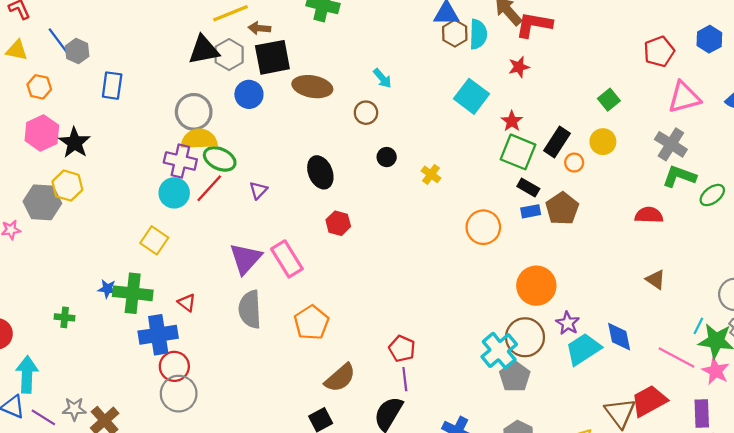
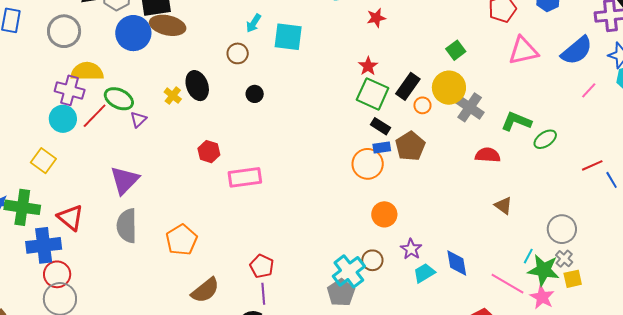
cyan arrow: (382, 78) -> (254, 23), turned 72
brown ellipse: (312, 87) -> (168, 25), moved
blue circle: (249, 94) -> (133, 33), size x1.4
cyan square: (472, 96) -> (288, 37), moved, turned -32
gray circle: (194, 112) -> (64, 31), moved
yellow circle: (603, 142) -> (449, 88), size x1.4
gray cross: (671, 144) -> (470, 107), moved
green ellipse: (220, 159) -> (119, 99), moved
black ellipse: (320, 172) -> (197, 86), moved
yellow cross: (431, 174) -> (173, 96), moved
orange circle: (483, 227) -> (368, 164), moved
pink rectangle: (287, 259) -> (245, 177), moved, turned -68
brown triangle: (655, 279) -> (503, 205), moved
orange circle: (536, 286) -> (384, 214), size x0.7
red triangle: (187, 303) -> (70, 218), size x1.6
brown circle: (525, 337) -> (372, 260), size x0.6
cyan trapezoid: (583, 349) -> (424, 273), size x0.7
gray pentagon: (515, 377) -> (341, 293), moved

